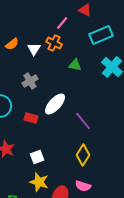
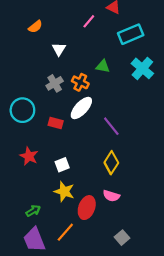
orange cross: (54, 43) -> (80, 82), moved
orange semicircle: (12, 44) -> (35, 27), moved

